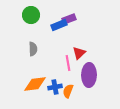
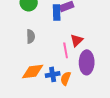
blue rectangle: (59, 25) -> (57, 12), turned -70

